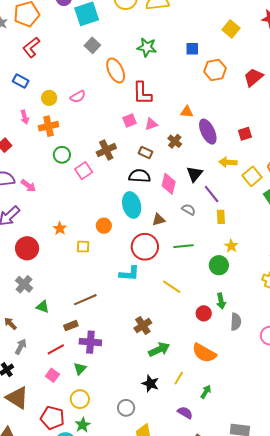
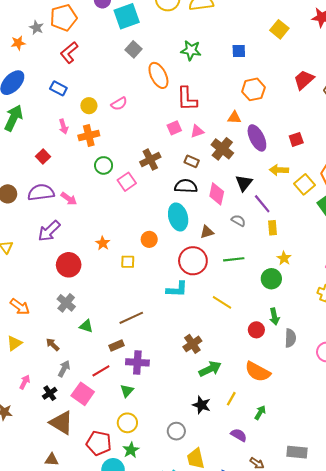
orange hexagon: (215, 70) -> (253, 89), moved
brown cross: (175, 141) -> (222, 149), size x1.5
pink square: (52, 375) -> (83, 394), moved, size x1.5

